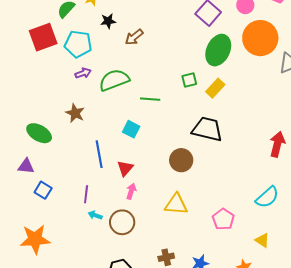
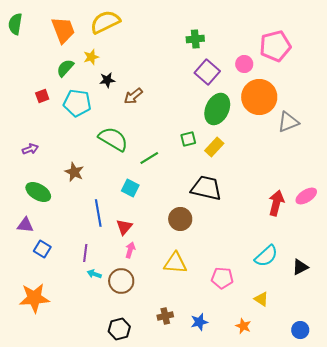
red square: (43, 37) -> (42, 96), size x0.5
purple arrow: (83, 73) -> (30, 149), moved
green semicircle: (114, 80) -> (113, 139), turned 52
green line: (150, 99) -> (149, 158), turned -36
pink pentagon: (223, 219) -> (222, 278), turned -30

